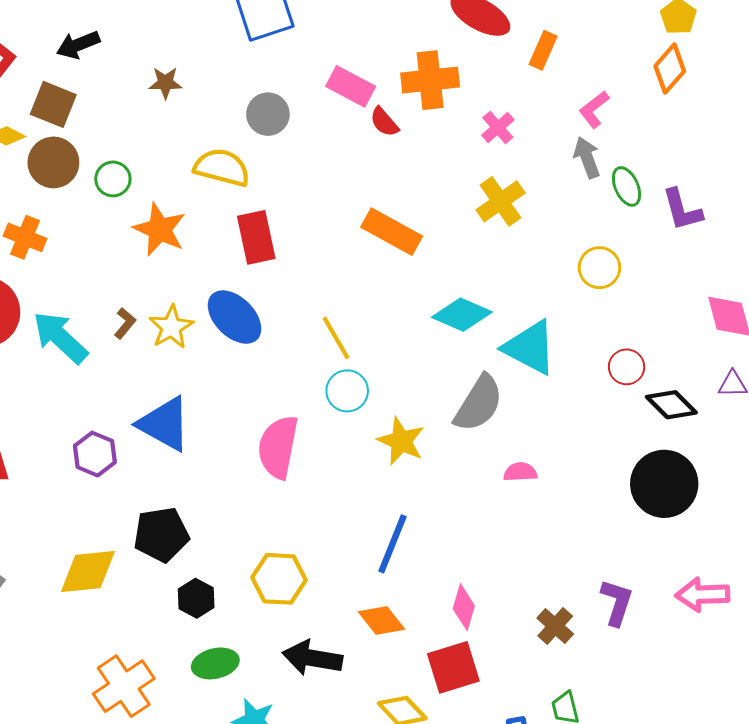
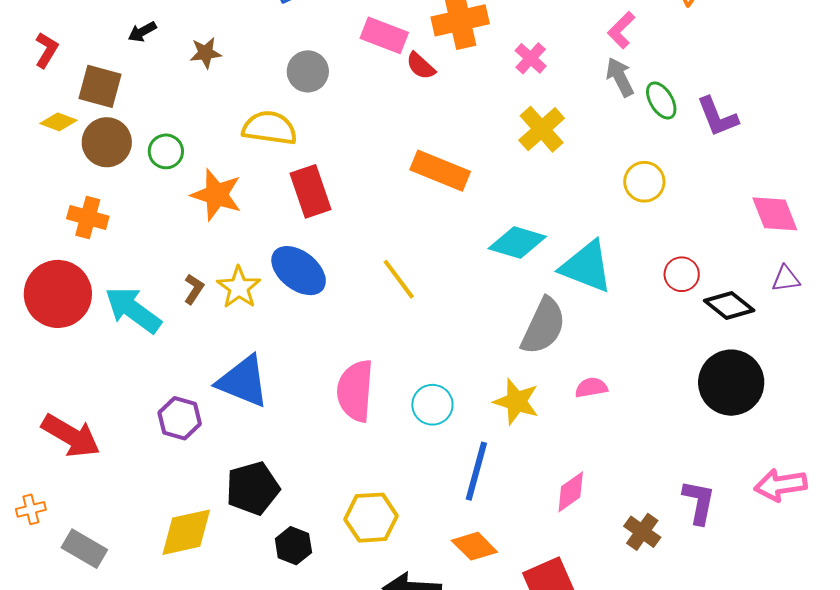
black arrow: (78, 45) -> (142, 32), moved, size x0.7
cyan circle: (347, 391) -> (432, 405), moved
yellow star: (401, 441) -> (516, 402), moved
pink diamond: (464, 607) -> (571, 492), moved, turned 45

